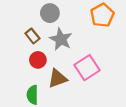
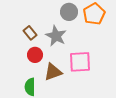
gray circle: (50, 13) -> (69, 12), moved
pink square: (87, 68) -> (80, 62), turned 30

